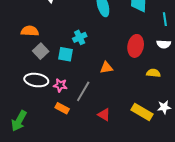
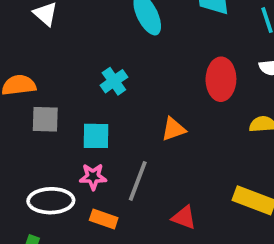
gray square: (41, 51) -> (45, 119), turned -35
cyan square: (66, 54) -> (96, 136), moved
white ellipse: (36, 80) -> (51, 201), moved

